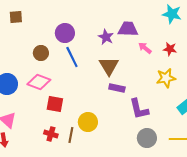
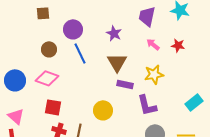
brown square: (16, 17) -> (43, 13), moved
purple trapezoid: (128, 29) -> (147, 16), moved, turned -80
yellow star: (166, 78) -> (154, 74), moved
red square: (55, 104) -> (53, 107), moved
yellow circle: (88, 122) -> (103, 110), moved

